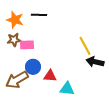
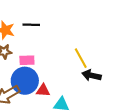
pink rectangle: (27, 45) -> (27, 60), moved
blue circle: (33, 67) -> (25, 81), size x1.6

